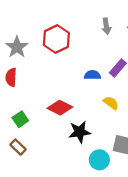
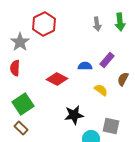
red hexagon: (56, 39) -> (44, 24), moved
red diamond: (60, 108) -> (57, 79), moved
green square: (20, 119) -> (23, 104), size x1.5

